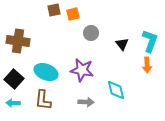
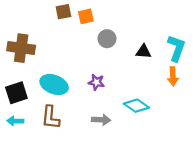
black triangle: (122, 44) -> (143, 52), turned -48
purple star: (82, 70) -> (96, 82), size x0.6
black square: (14, 79) -> (16, 93), turned 30
cyan diamond: (116, 90) -> (136, 106), turned -40

